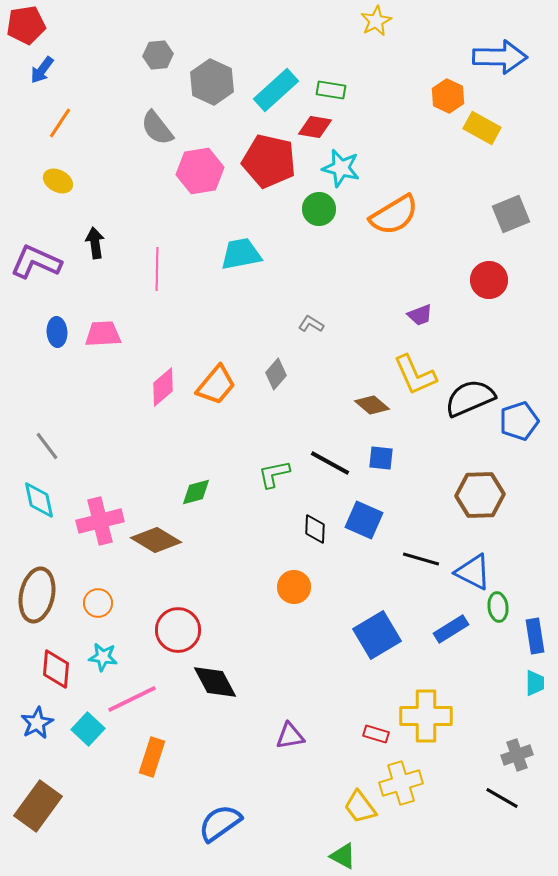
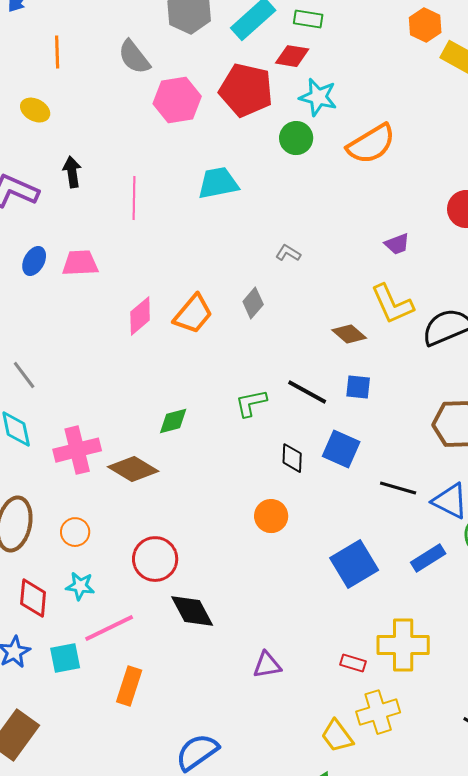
orange line: (60, 123) -> (57, 52), moved, turned -36
blue ellipse: (57, 332) -> (34, 261), turned 32
cyan square: (88, 729) -> (65, 658), turned 36

